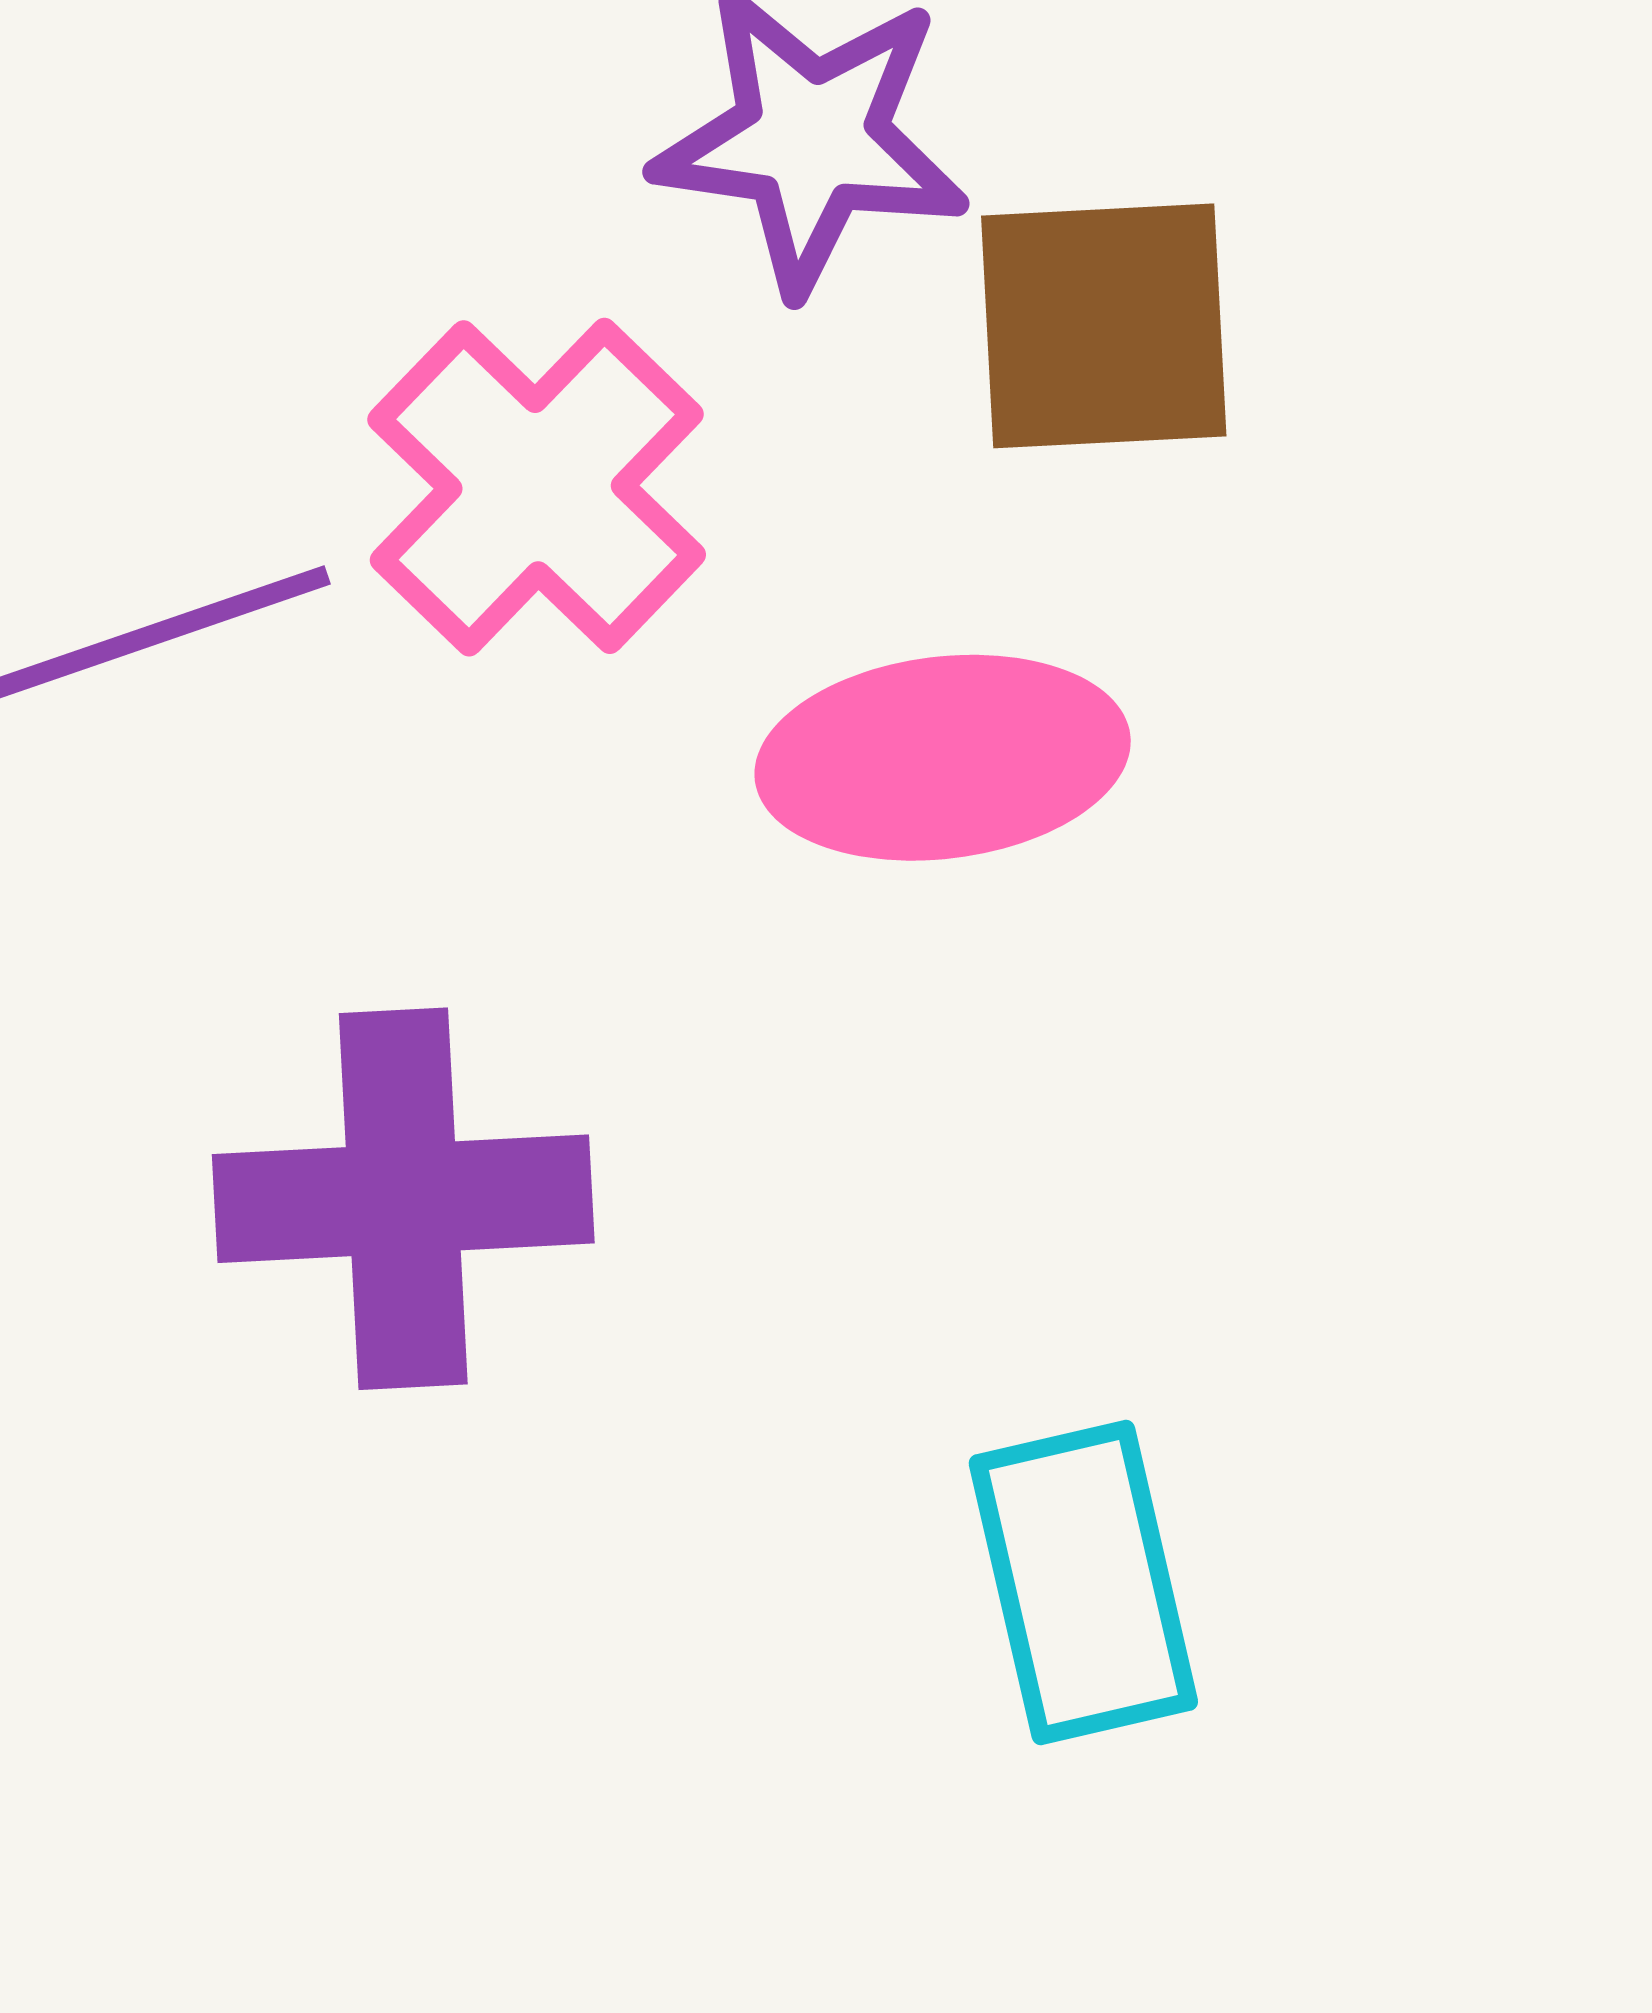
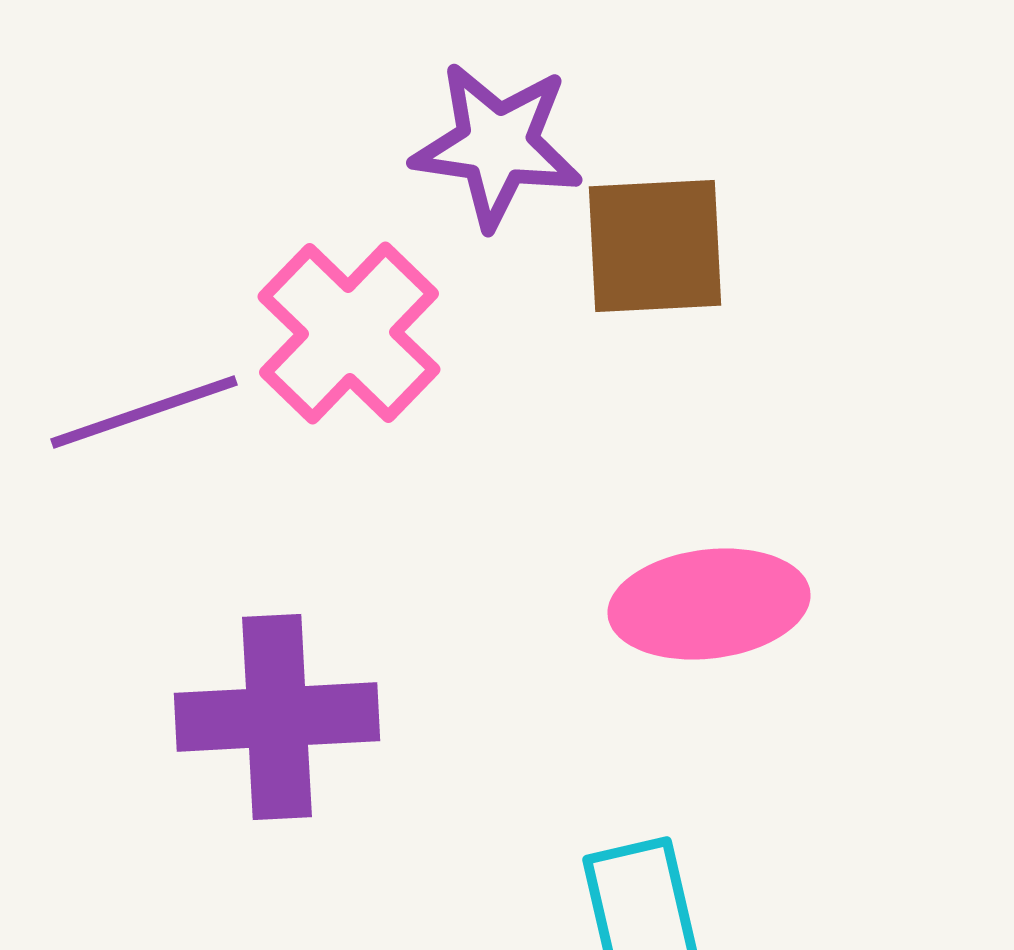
pink ellipse: (943, 758) -> (709, 604), moved

